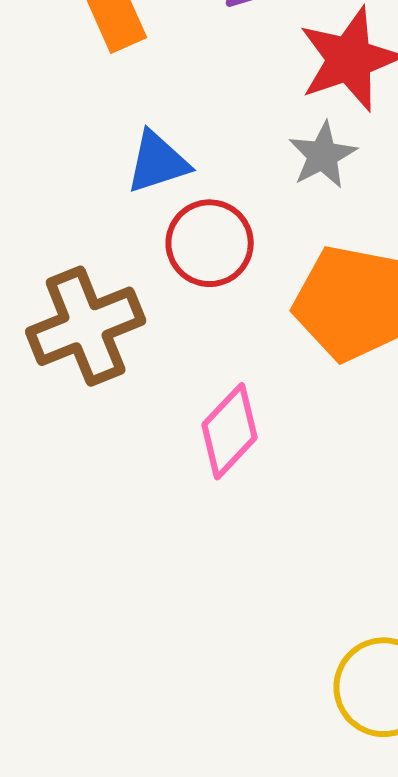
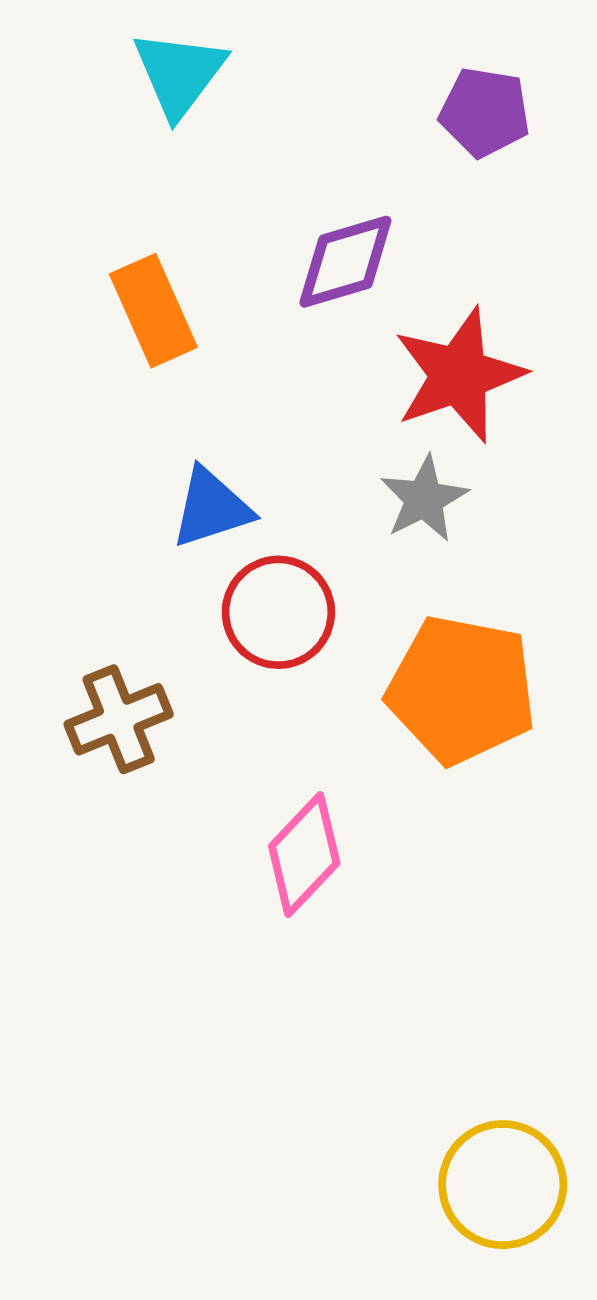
brown cross: (86, 326) -> (119, 719), size x0.7

